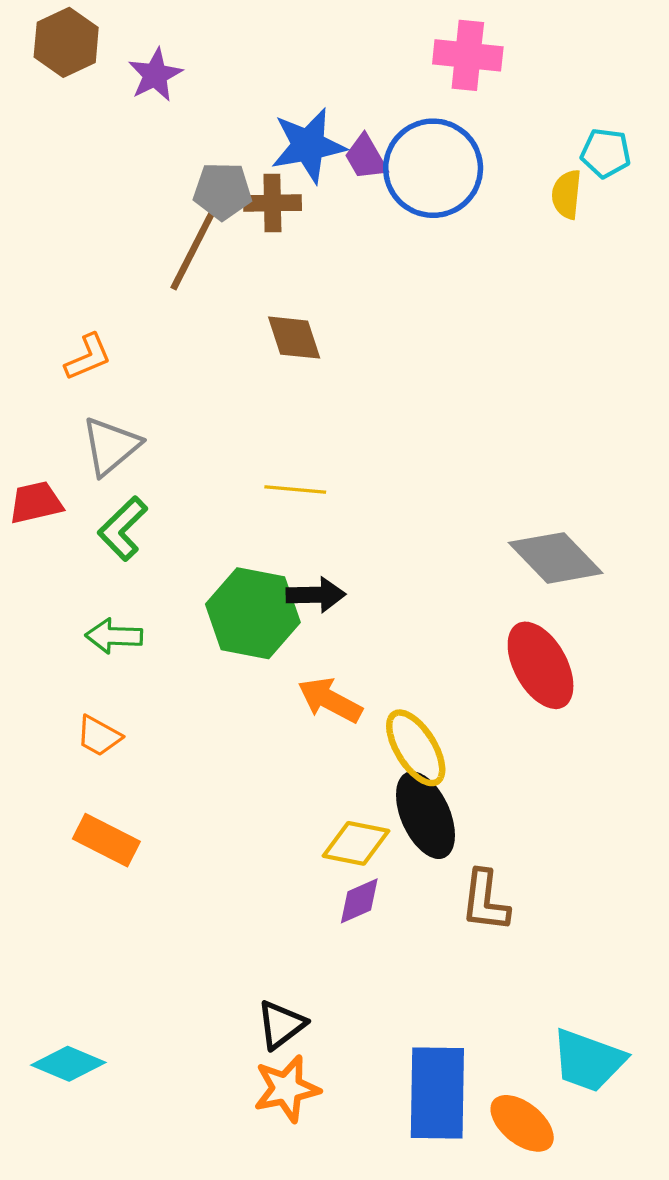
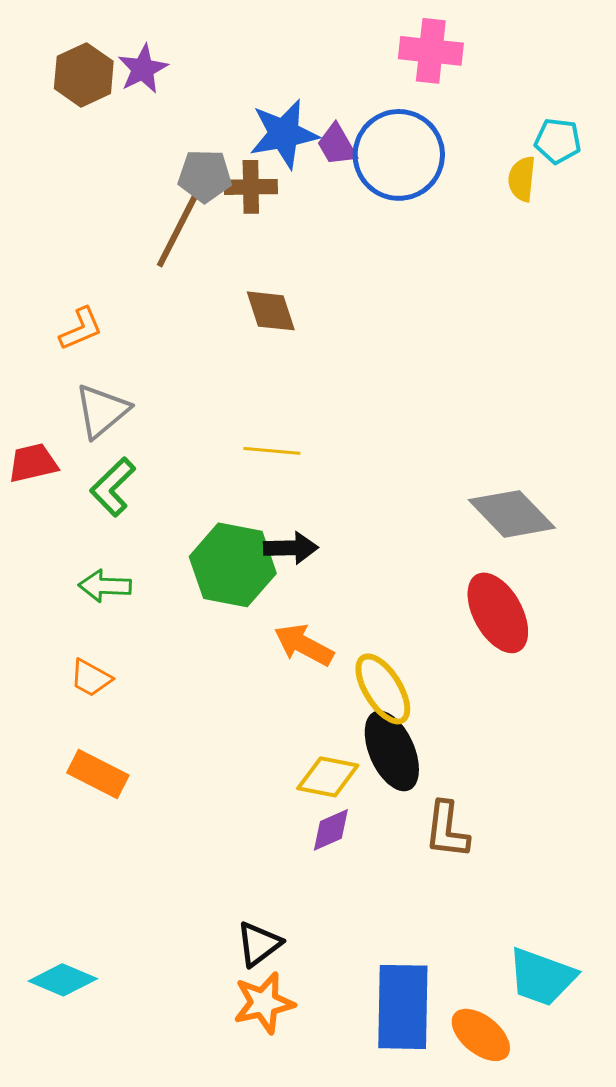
brown hexagon: (66, 42) -> (84, 75), moved

